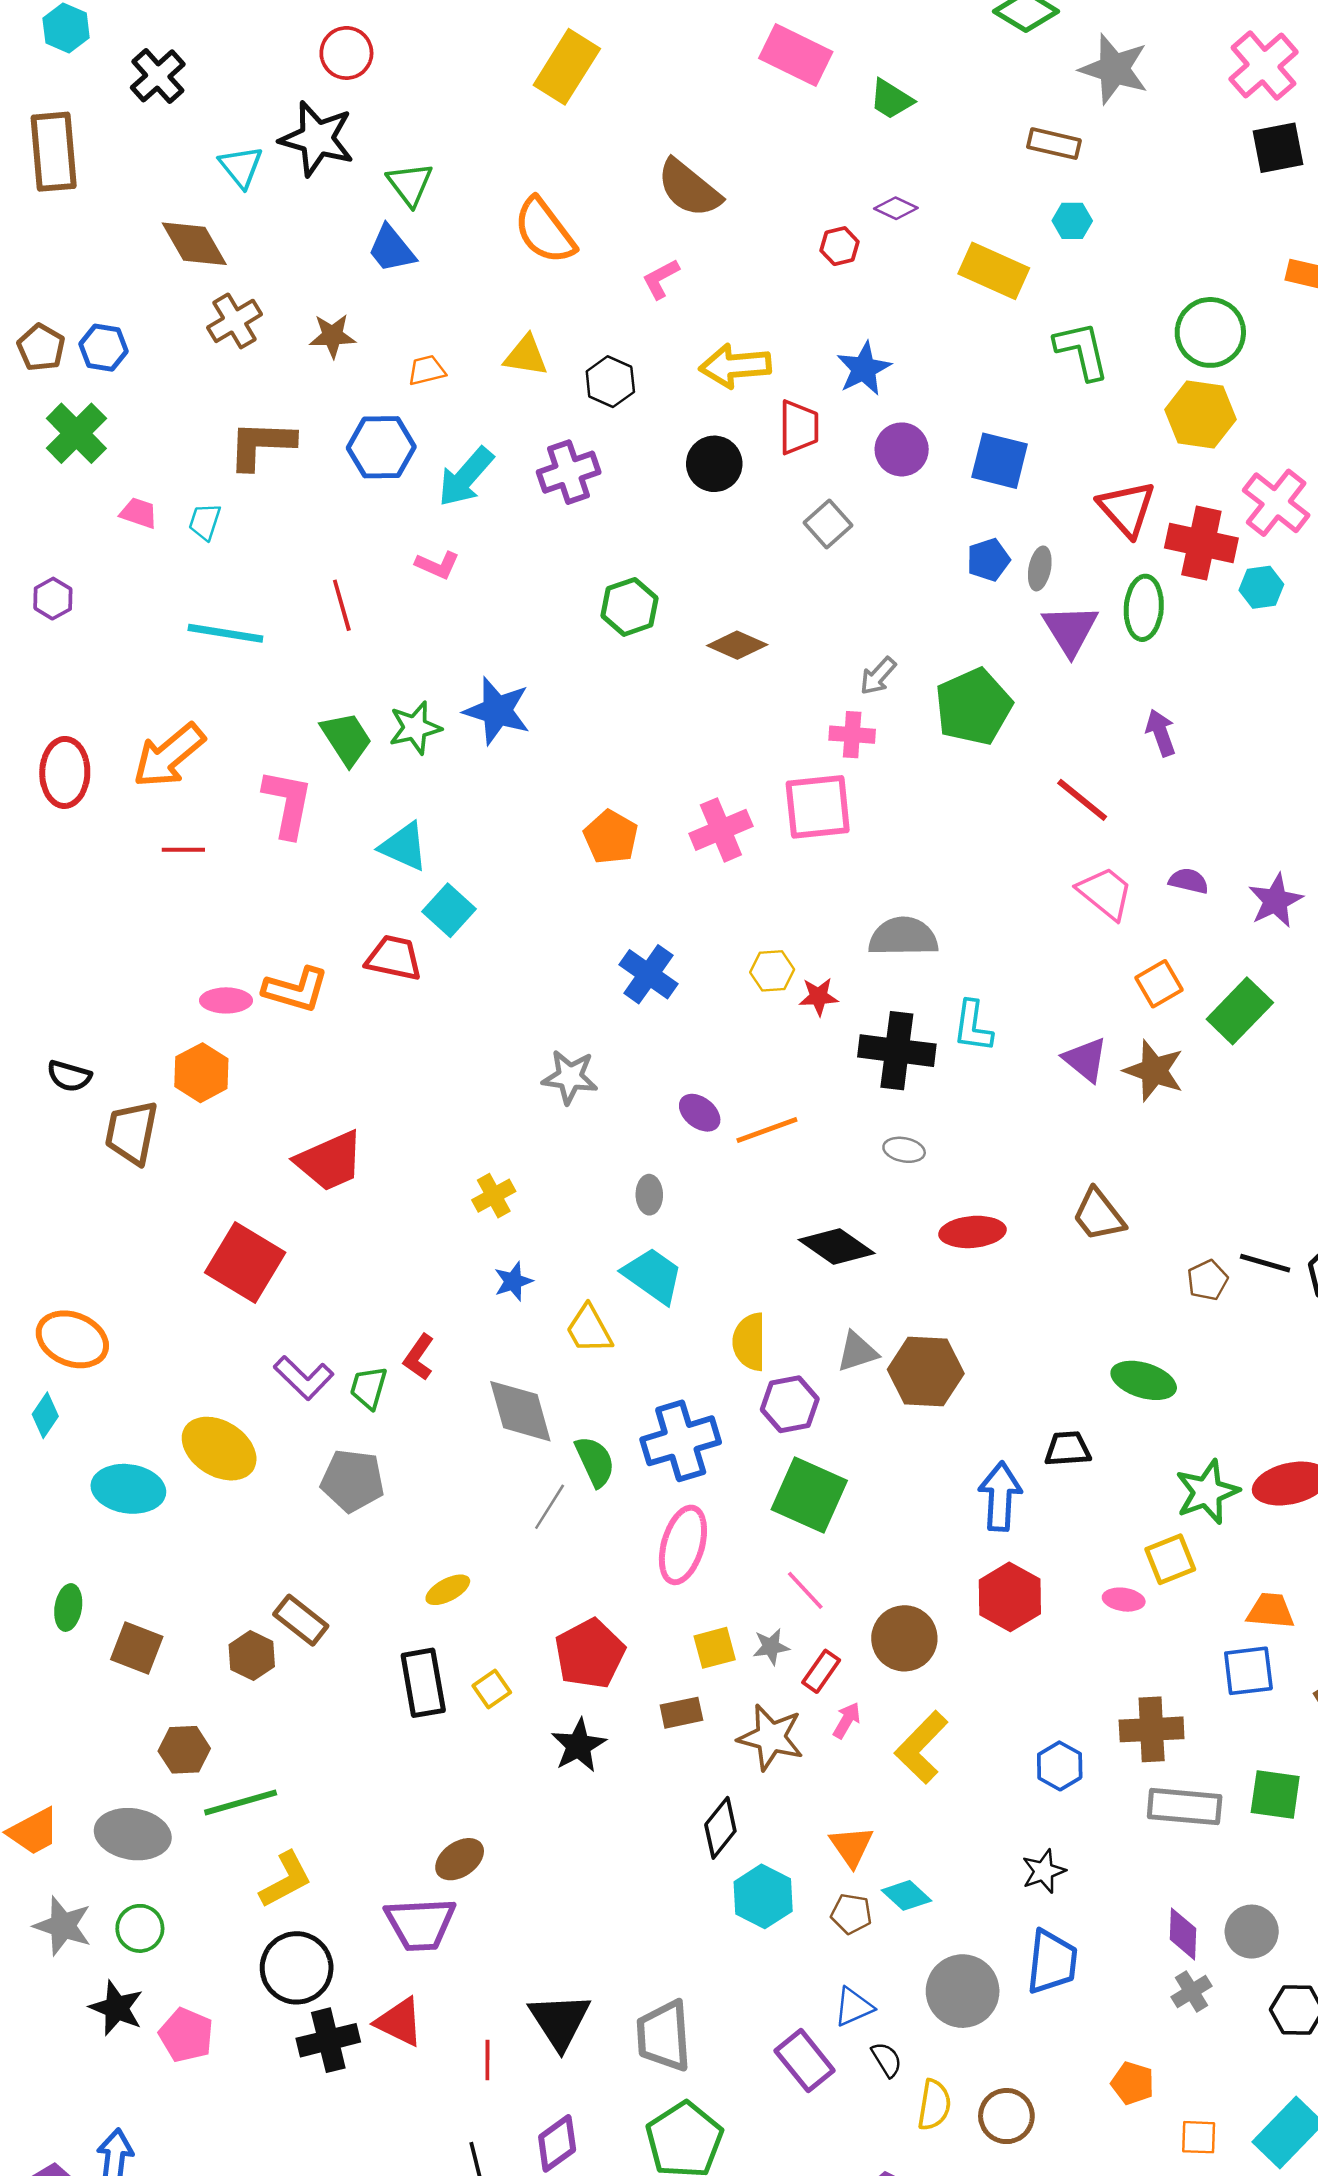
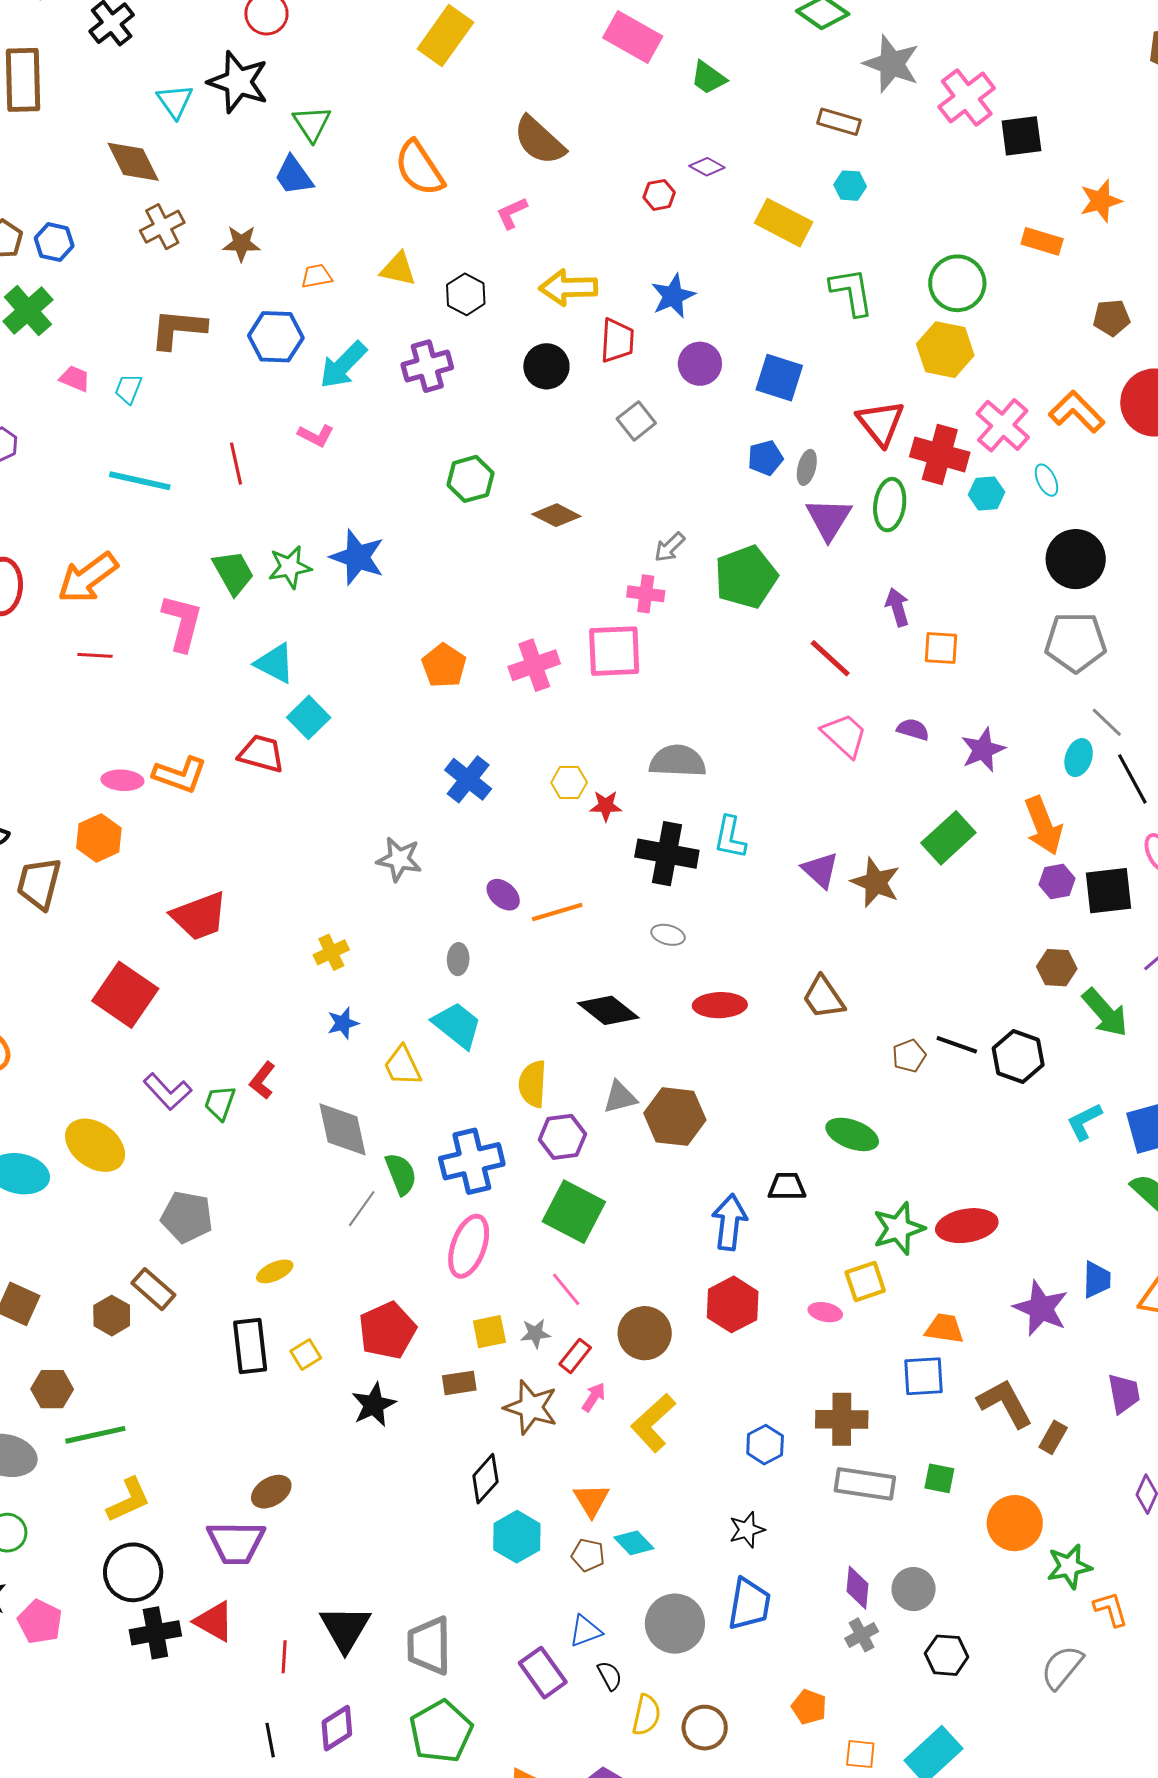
pink cross: (1263, 66) -> (967, 98), moved
orange square: (1159, 984) -> (941, 648), moved, turned 30
gray pentagon: (352, 1481) -> (187, 1217), moved
green square: (1275, 1794) -> (939, 1478), size x0.7

